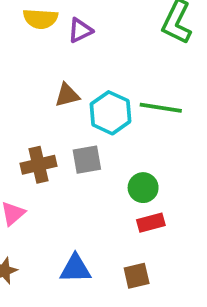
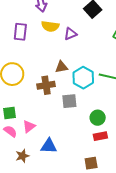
brown cross: (38, 165) -> (46, 85), moved
blue triangle: (75, 269) -> (49, 146), moved

